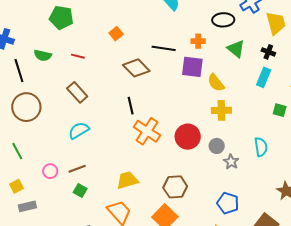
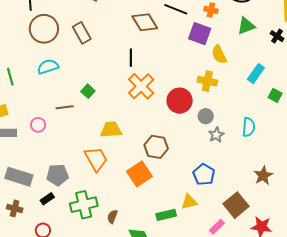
green triangle: (236, 49) -> (246, 26), turned 48
cyan rectangle: (264, 77) -> (256, 74), moved
brown circle: (26, 107) -> (44, 29), moved
yellow cross: (221, 110) -> (207, 81), moved
cyan semicircle: (79, 130) -> (48, 67), moved
pink circle: (50, 171) -> (38, 125), moved
green square: (80, 191) -> (88, 91), moved

